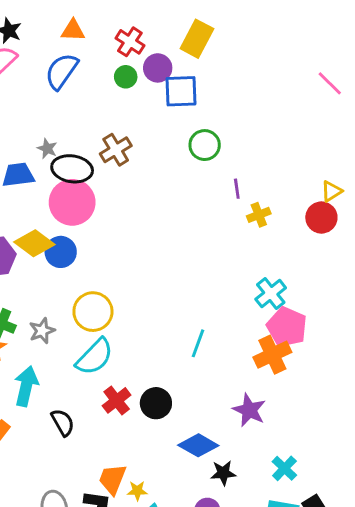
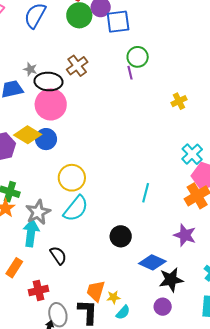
green circle: (126, 77) -> (79, 15), size x1.6
purple line: (237, 189) -> (130, 73), moved
gray star: (42, 331) -> (38, 212), moved, size x1.4
red cross: (117, 400) -> (38, 290), moved, turned 30
black star: (223, 473) -> (171, 280), size x1.4

